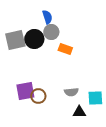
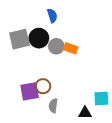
gray circle: (51, 32) -> (56, 46), moved
gray semicircle: (71, 92) -> (53, 106), moved, turned 104
brown circle: (38, 96) -> (43, 86), moved

